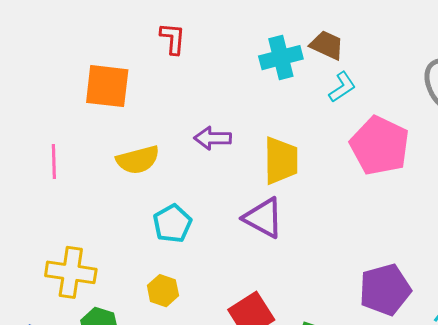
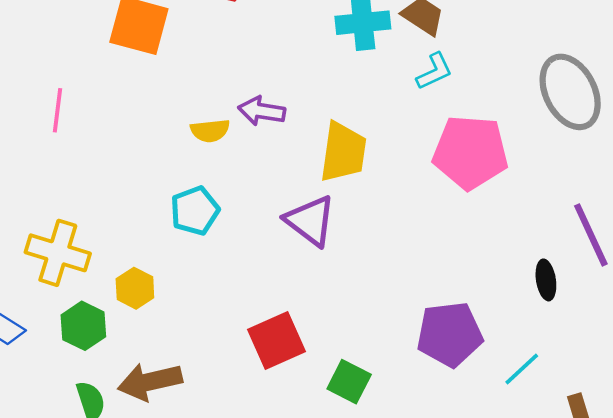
pink pentagon: (380, 146) -> (470, 152), turned -30
yellow semicircle: (138, 160) -> (210, 131), moved, size x0.7
yellow hexagon: (163, 291) -> (135, 288), moved

